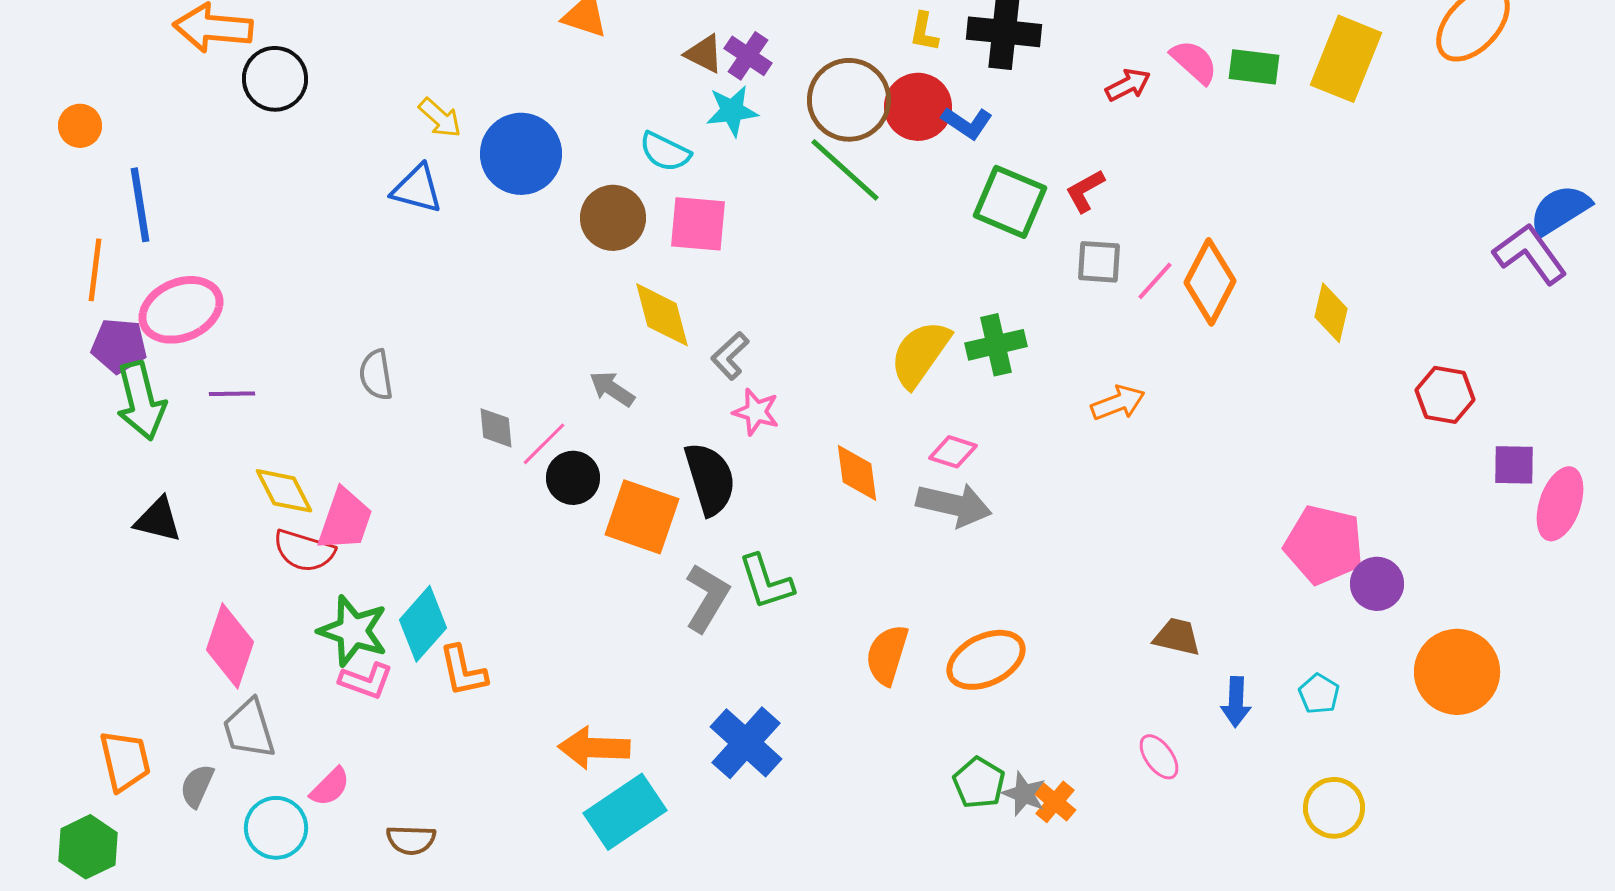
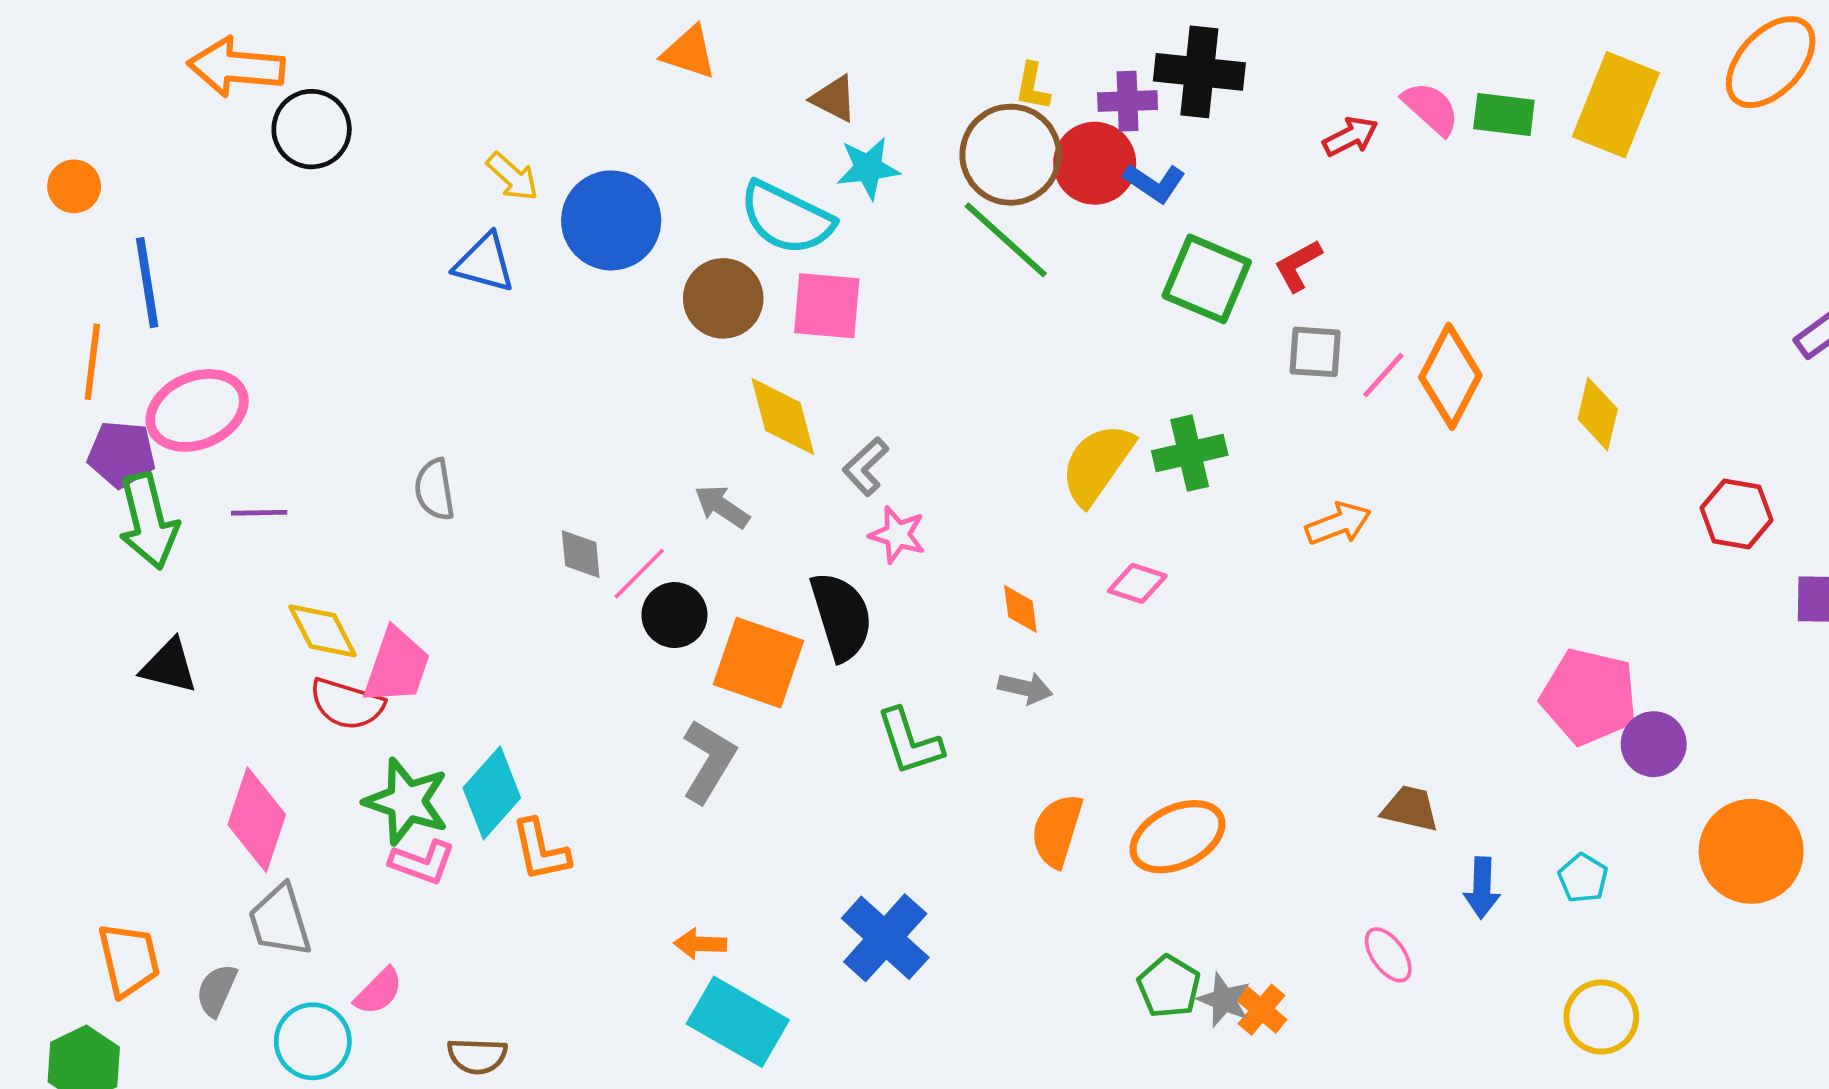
yellow L-shape: (924, 32) -> (1033, 86), moved
purple cross: (748, 56) -> (1128, 101), moved, turned -36
cyan semicircle: (665, 152) -> (787, 218), size x1.5
orange diamond: (857, 473) -> (1020, 609), size x0.7
gray arrow: (954, 505) -> (1025, 688), moved, size x0.6
gray L-shape: (707, 598) -> (709, 761), moved
orange arrow: (594, 748) -> (700, 944), size x0.6
cyan rectangle: (625, 812) -> (738, 1022), turned 64

